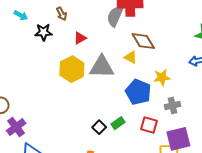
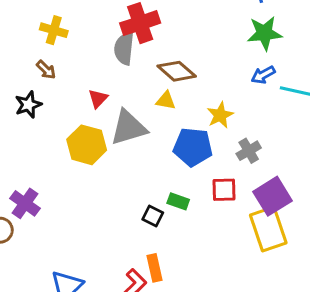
red triangle: (80, 38) -> (98, 99), moved
green rectangle: (118, 123) -> (178, 201), turned 72
purple cross: (16, 127) -> (25, 203), moved

